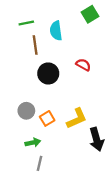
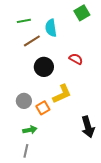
brown line: (35, 45) -> (32, 41), turned 66
yellow L-shape: (77, 118) -> (62, 94), moved
gray line: (39, 163) -> (26, 151), moved

